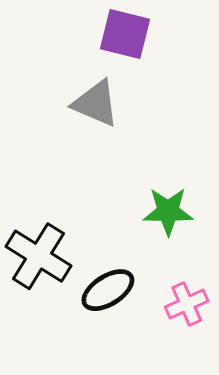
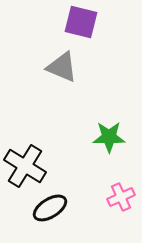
black ellipse: (108, 290) -> (50, 208), moved

